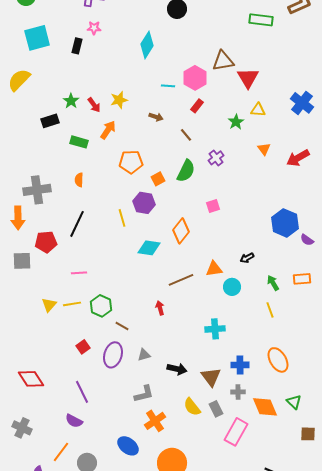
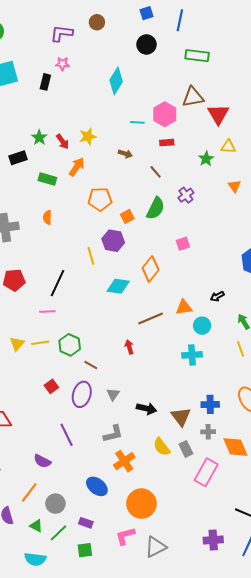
green rectangle: (261, 20) -> (197, 56), moved
red rectangle: (197, 106) -> (167, 143), turned 48
black line: (77, 224) -> (57, 283), moved
cyan cross: (215, 329) -> (192, 355), moved
gray triangle: (144, 355) -> (113, 394), turned -40
purple line: (82, 392) -> (67, 435), moved

